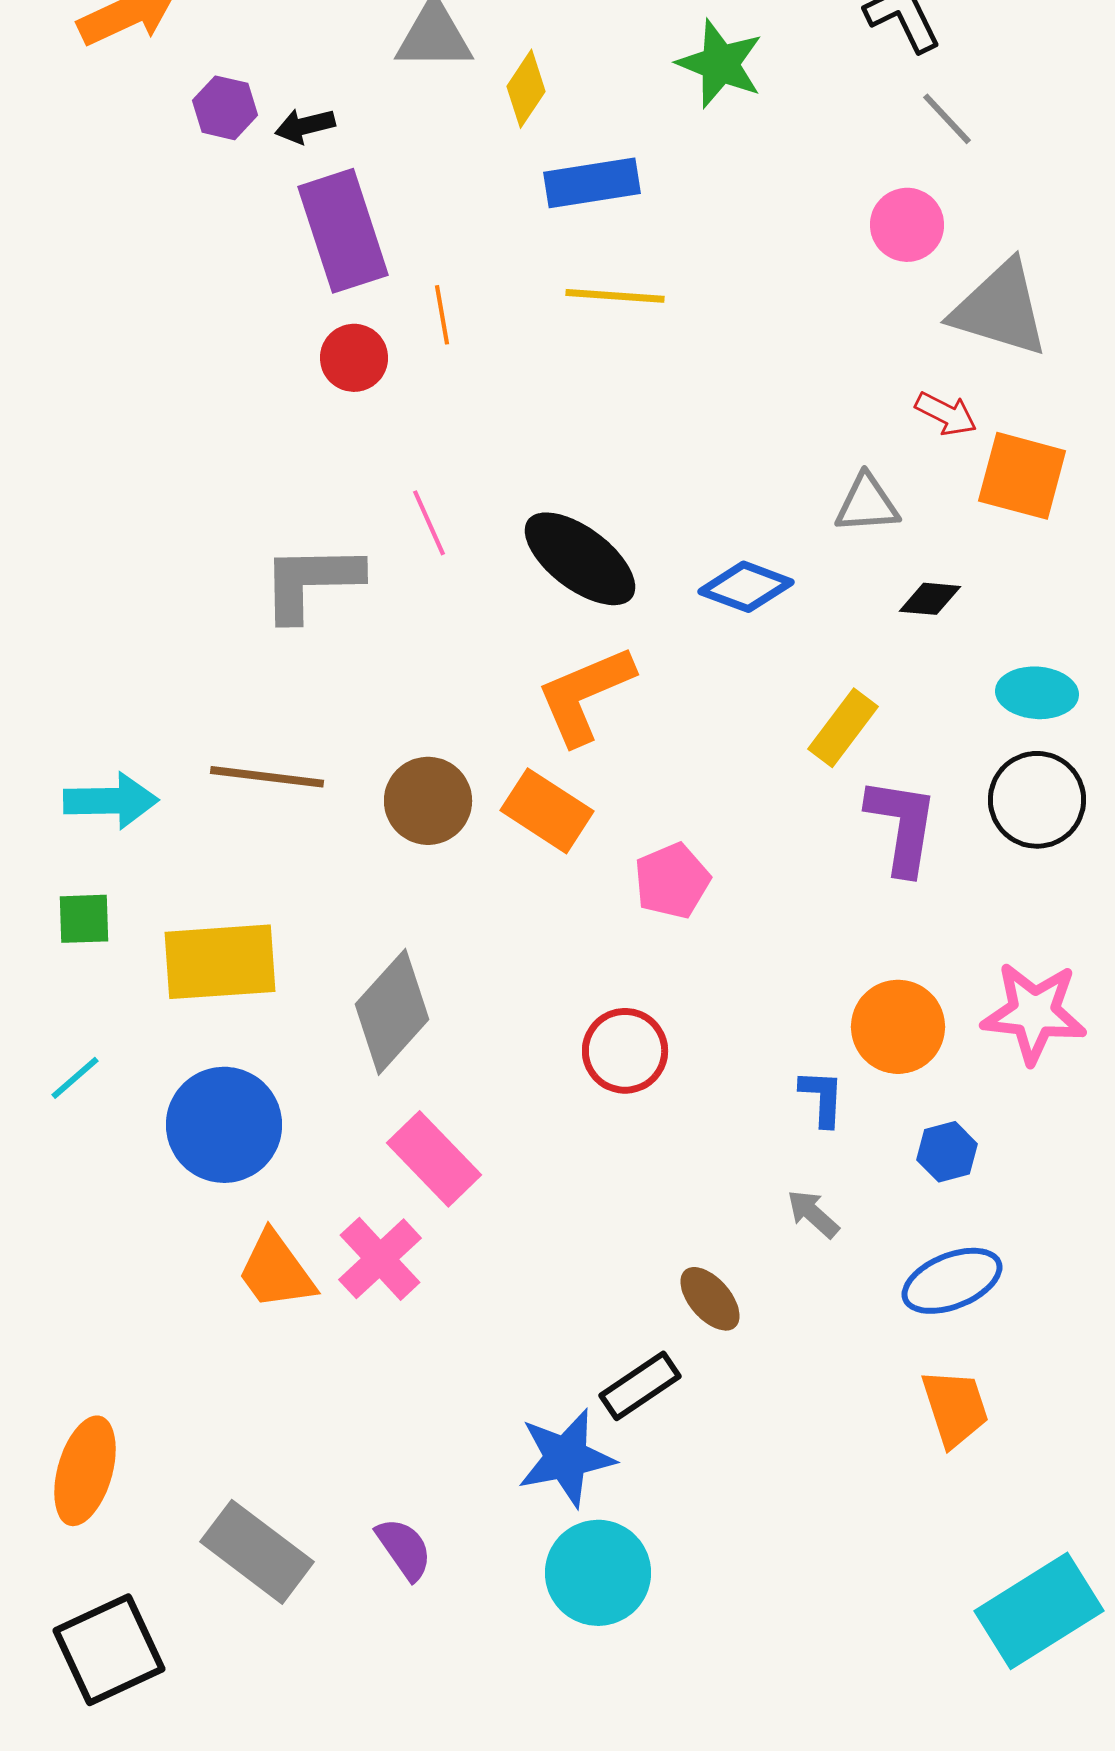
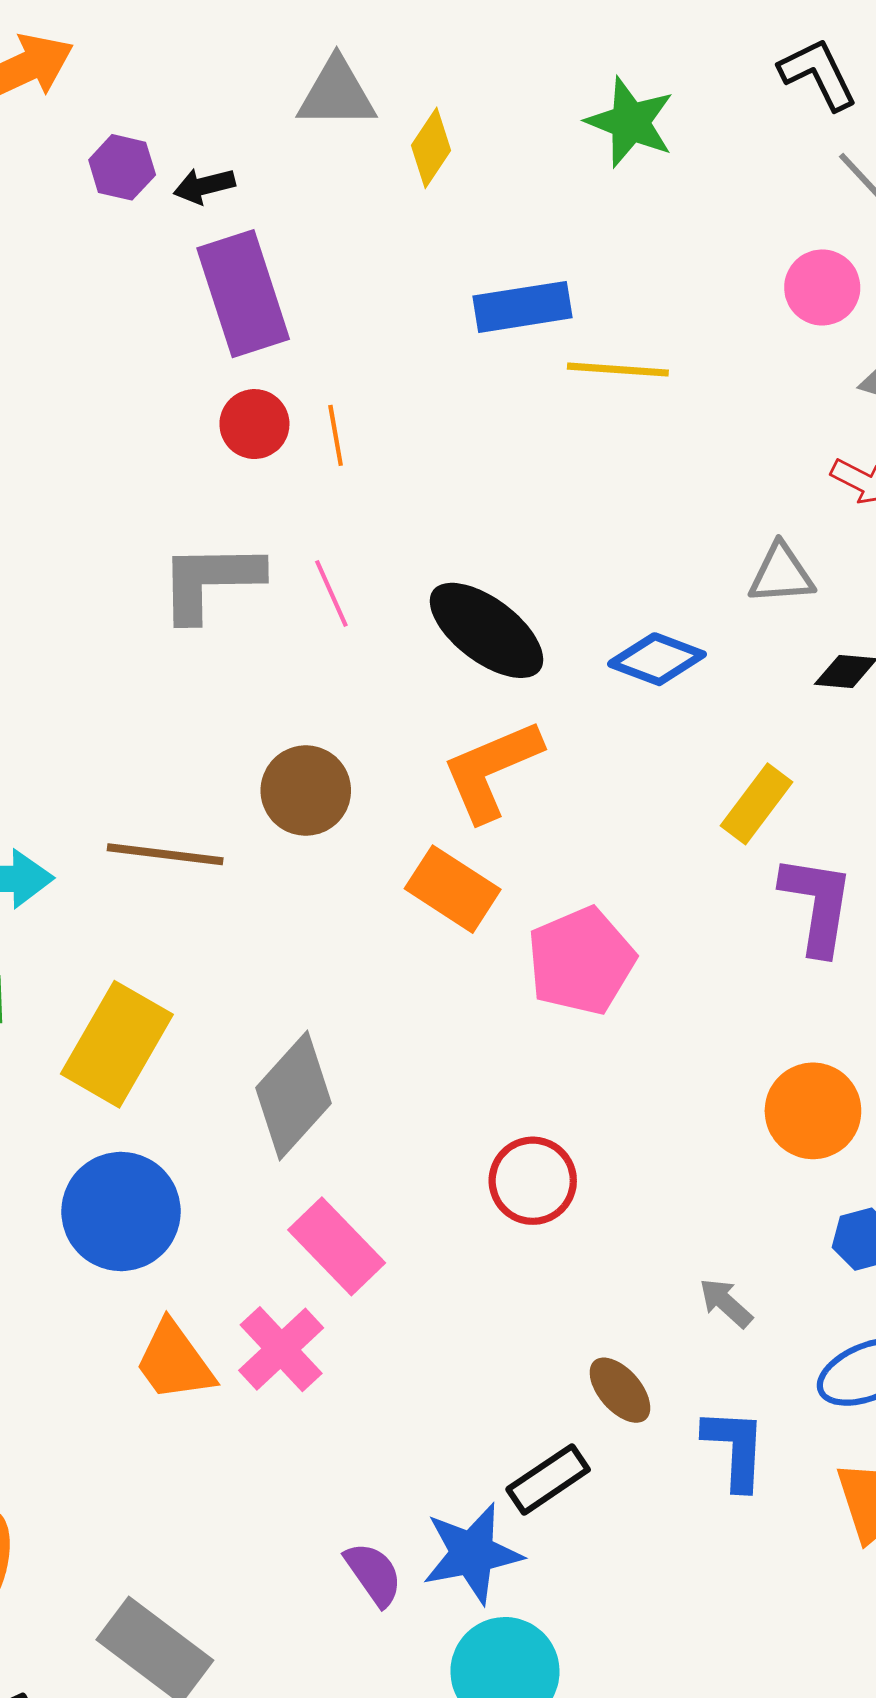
blue rectangle: (592, 183) -> (522, 307), moved
yellow line: (615, 296) -> (618, 370), moved
orange line: (442, 315) -> (336, 435), moved
gray L-shape: (311, 582) -> (210, 581), moved
brown circle: (428, 801) -> (306, 791), moved
pink pentagon: (672, 881) -> (581, 961), size x1.4
yellow rectangle: (220, 962) -> (117, 1044), turned -56
red circle: (625, 1051) -> (533, 1181), moved
blue L-shape: (822, 1098) -> (735, 1449), moved, size x1.4
purple semicircle: (404, 1549) -> (374, 1574), moved

